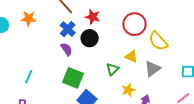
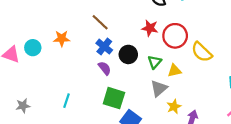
red star: (93, 17) -> (150, 28), moved
yellow triangle: (131, 57) -> (174, 71), turned -32
green triangle: (112, 69) -> (155, 62), moved
gray triangle: (153, 69) -> (159, 88), moved

